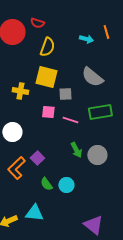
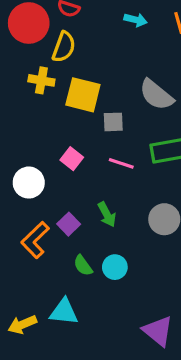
cyan arrow: (86, 39) -> (136, 20), moved
yellow semicircle: (47, 47) -> (64, 47), moved
yellow cross: (20, 91) -> (41, 80), moved
pink square: (48, 112) -> (72, 159), moved, turned 32
green arrow: (76, 150) -> (107, 214), moved

